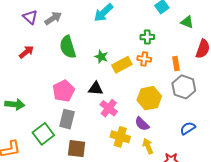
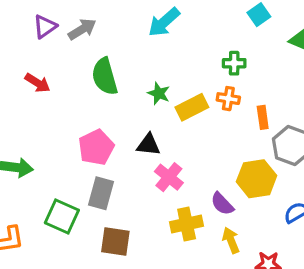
purple triangle: (30, 17) -> (45, 27), turned 42
red arrow: (26, 52) -> (37, 83), turned 70
orange rectangle: (176, 64) -> (263, 117), moved
yellow hexagon: (149, 98) -> (257, 179), moved
green square: (43, 134) -> (62, 216), turned -30
yellow cross: (120, 137) -> (187, 224), turned -30

